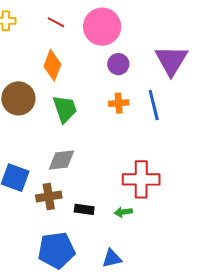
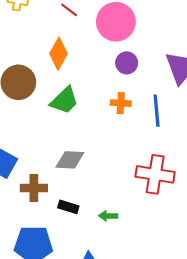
green trapezoid: (65, 109) -> (64, 100), turned 56
gray diamond: (62, 160) -> (70, 160), moved
red cross: (141, 179) -> (155, 174), moved

